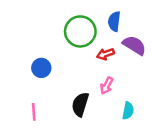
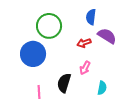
green circle: (80, 31) -> (49, 26), moved
blue circle: (41, 68) -> (33, 54), size x1.6
pink line: (34, 112) -> (39, 92), moved

